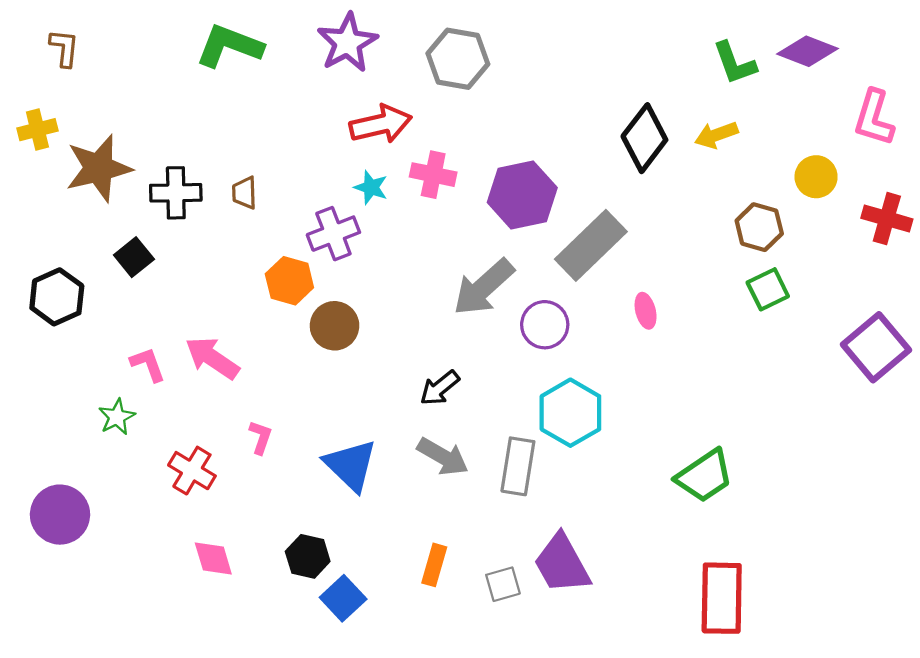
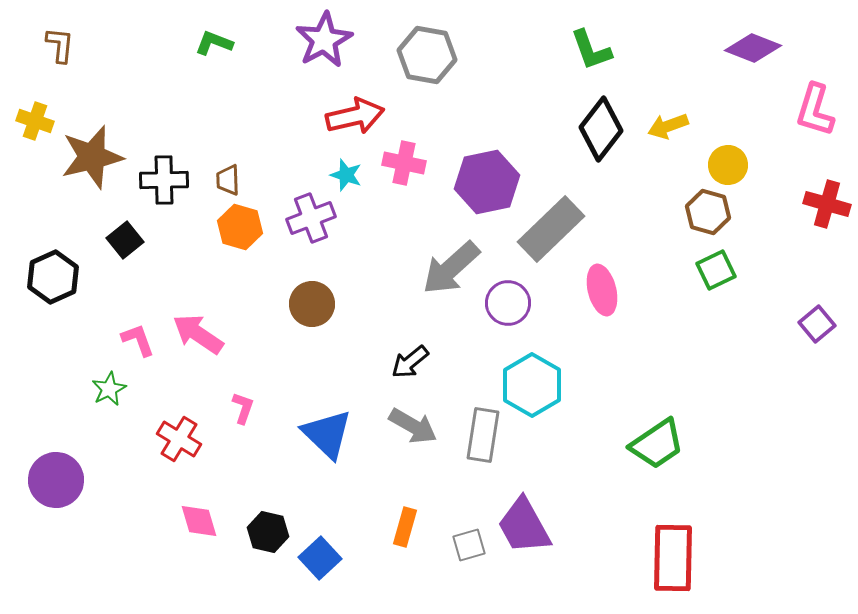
green L-shape: (229, 46) -> (214, 43), size x0.6
green L-shape: (735, 63) -> (591, 50), moved
yellow cross: (37, 130) -> (35, 121), turned 33
yellow circle: (816, 177) -> (728, 165), moved
orange hexagon: (289, 281) -> (240, 227), moved
pink ellipse: (646, 311) -> (602, 290), size x1.5
purple square: (876, 347) -> (817, 324), size x0.6
black hexagon: (308, 556) -> (268, 532), moved

